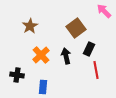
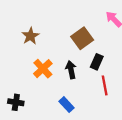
black cross: (17, 75) -> (16, 102), moved
blue rectangle: (43, 87) -> (66, 105), moved, turned -48

